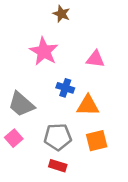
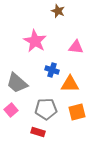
brown star: (61, 14) -> (58, 11), moved
red rectangle: (58, 166) -> (38, 132), moved

